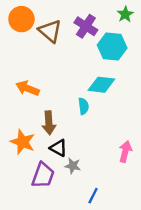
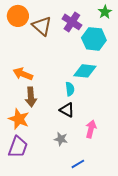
brown arrow: (49, 123) -> (31, 97), moved
black triangle: (58, 148) -> (67, 110), moved
pink arrow: (125, 151) -> (91, 129), moved
purple trapezoid: (43, 175) -> (18, 147), moved
blue line: (93, 196) -> (78, 164), turned 32

